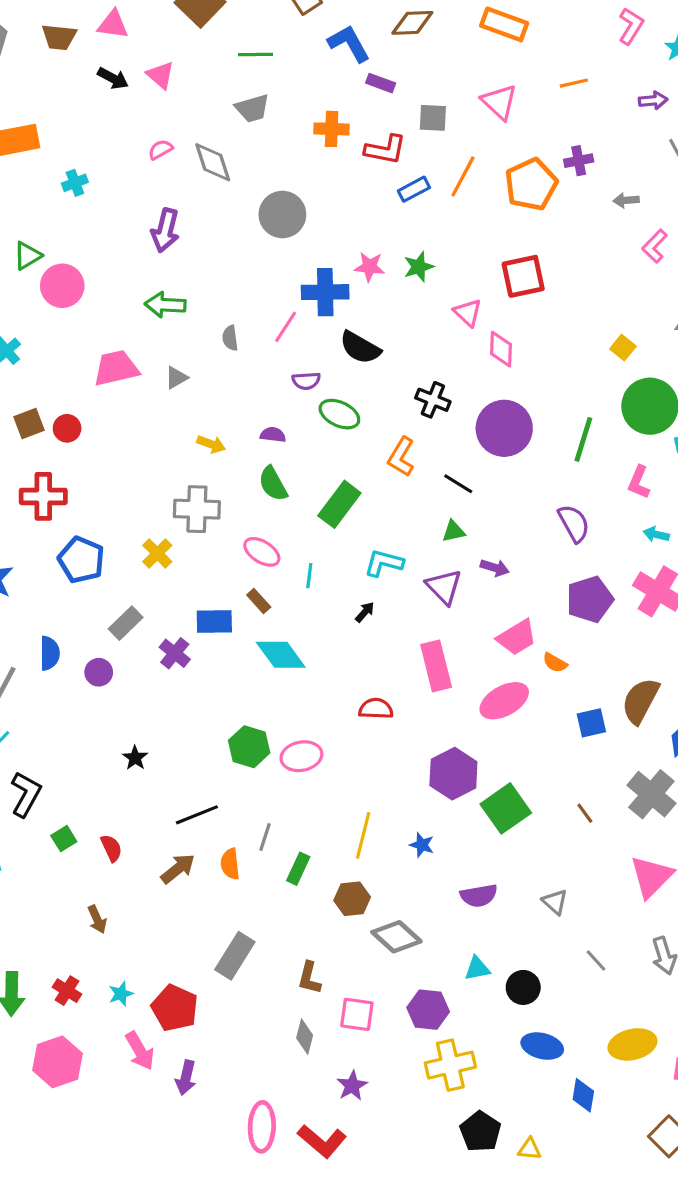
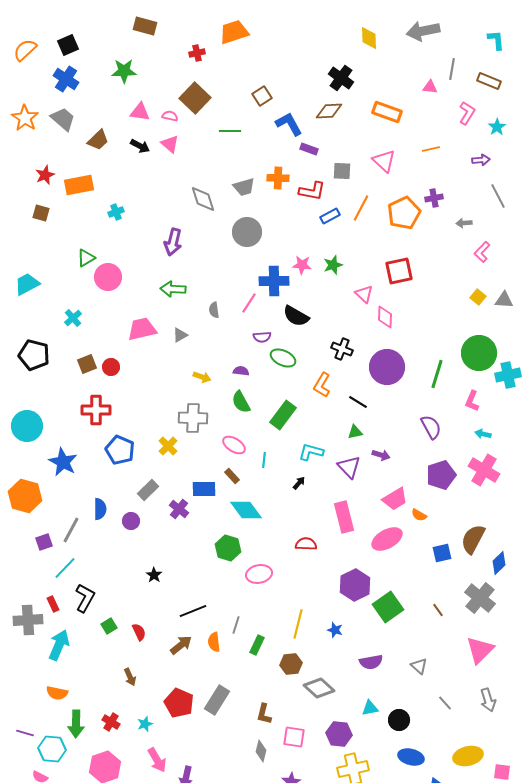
brown trapezoid: (59, 37) -> (98, 140), moved, turned -50
gray trapezoid: (252, 108) -> (244, 187), moved
pink semicircle: (160, 150) -> (170, 116), moved, turned 42
yellow square: (623, 348) -> (478, 297), moved
green hexagon: (249, 747) -> (228, 548), moved
red pentagon: (175, 1008) -> (179, 703), moved

